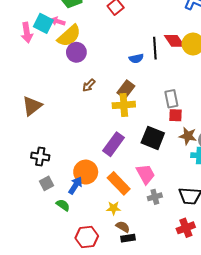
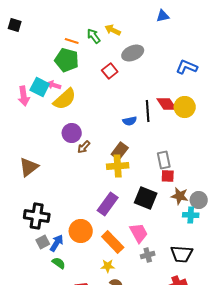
purple circle: (76, 52) -> (72, 133), moved
black cross: (40, 157) -> (37, 216), size x1.4
blue arrow: (75, 185) -> (57, 243), moved

